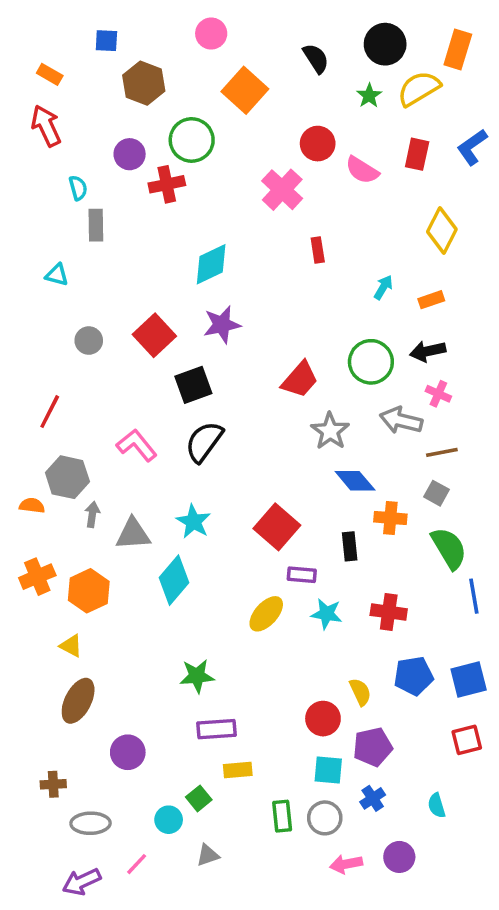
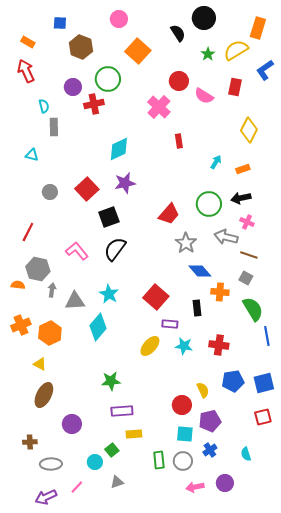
black circle: (385, 44) -> (204, 18), moved
blue L-shape: (472, 147) -> (265, 70), moved
brown line: (442, 452) -> (249, 255), turned 30

